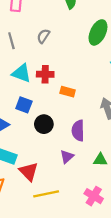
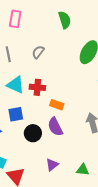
blue square: (24, 105) -> (16, 114), turned -35
purple semicircle: (78, 131) -> (55, 127), moved, turned -30

